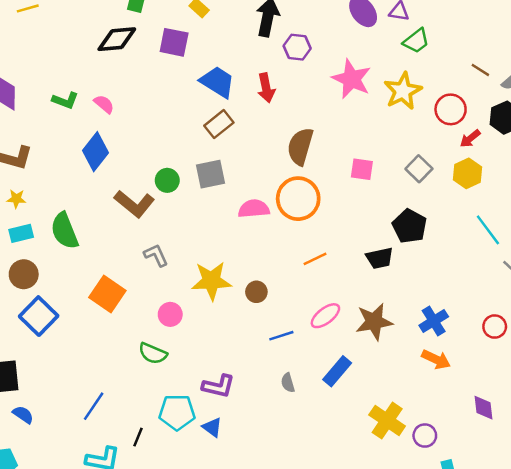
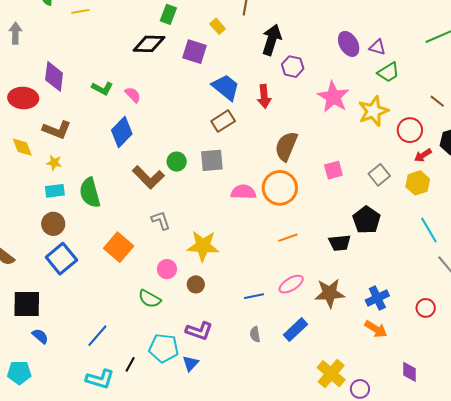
pink square: (362, 169) -> (333, 170), turned -30
brown circle: (256, 292) -> (196, 284), moved
blue triangle: (212, 427) -> (190, 363), turned 30

